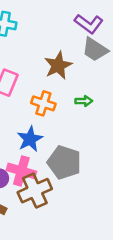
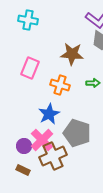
brown star: (58, 65) -> (72, 54), turned 30
pink cross: (21, 171) -> (42, 140), turned 30

